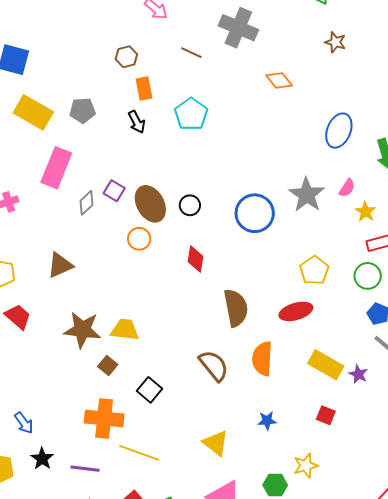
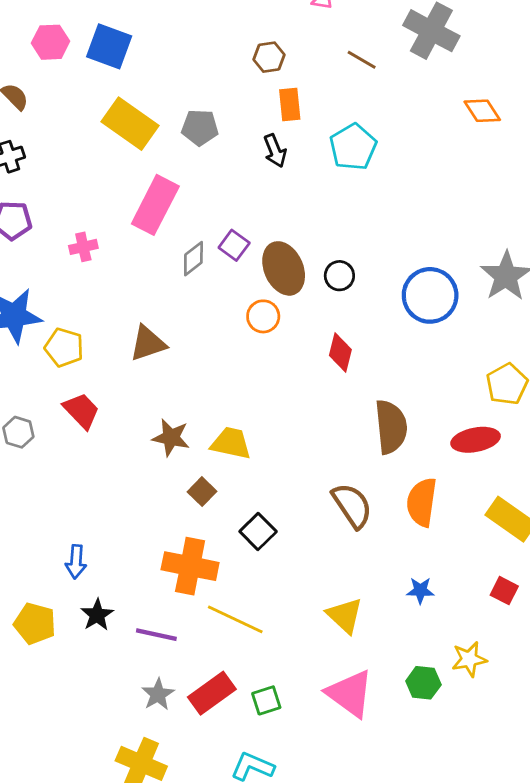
brown star: (82, 330) -> (171, 438), size x0.7
blue arrow: (24, 423) -> (76, 562), turned 35

